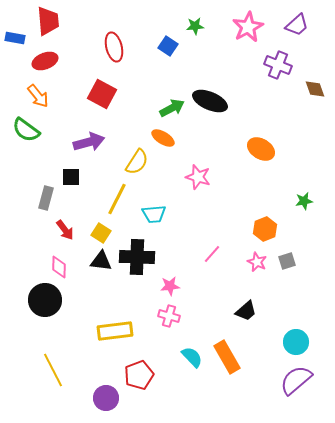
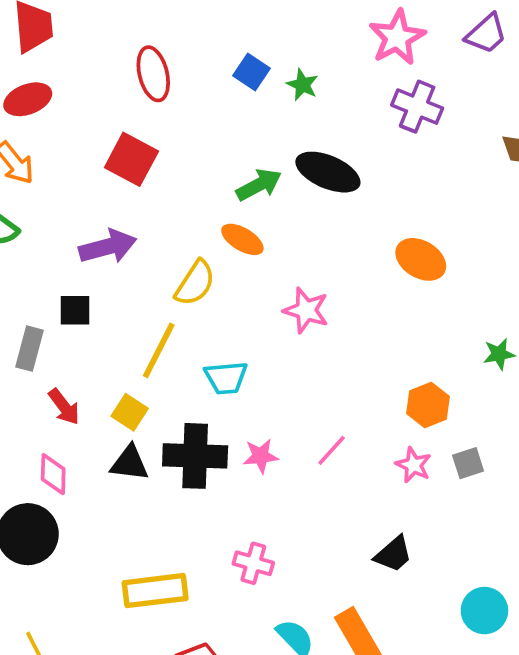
green star: (195, 26) -> (302, 85), moved, turned 30
purple cross: (278, 65) -> (417, 107), moved
pink star: (170, 286) -> (261, 456), moved

